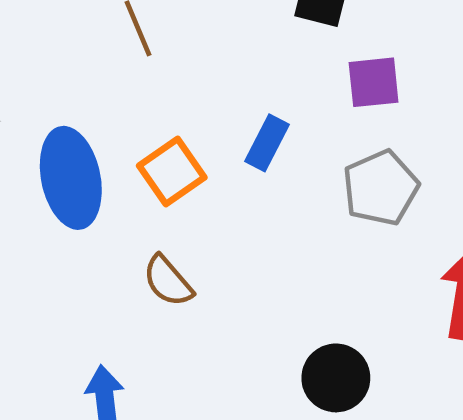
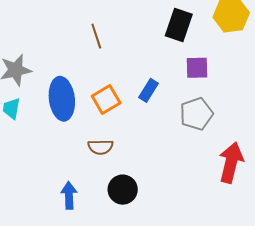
brown semicircle: (168, 281) -> (100, 147), turned -55
black circle: (336, 378) -> (123, 190), moved

